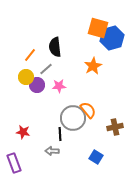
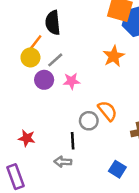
black semicircle: (55, 47) -> (53, 23), moved
yellow circle: (26, 77) -> (30, 57), moved
gray circle: (73, 118) -> (89, 121), size x0.6

